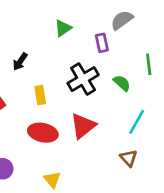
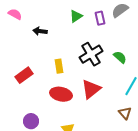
purple rectangle: (102, 43) -> (100, 18), moved
black arrow: (20, 62) -> (40, 31), moved, turned 64

